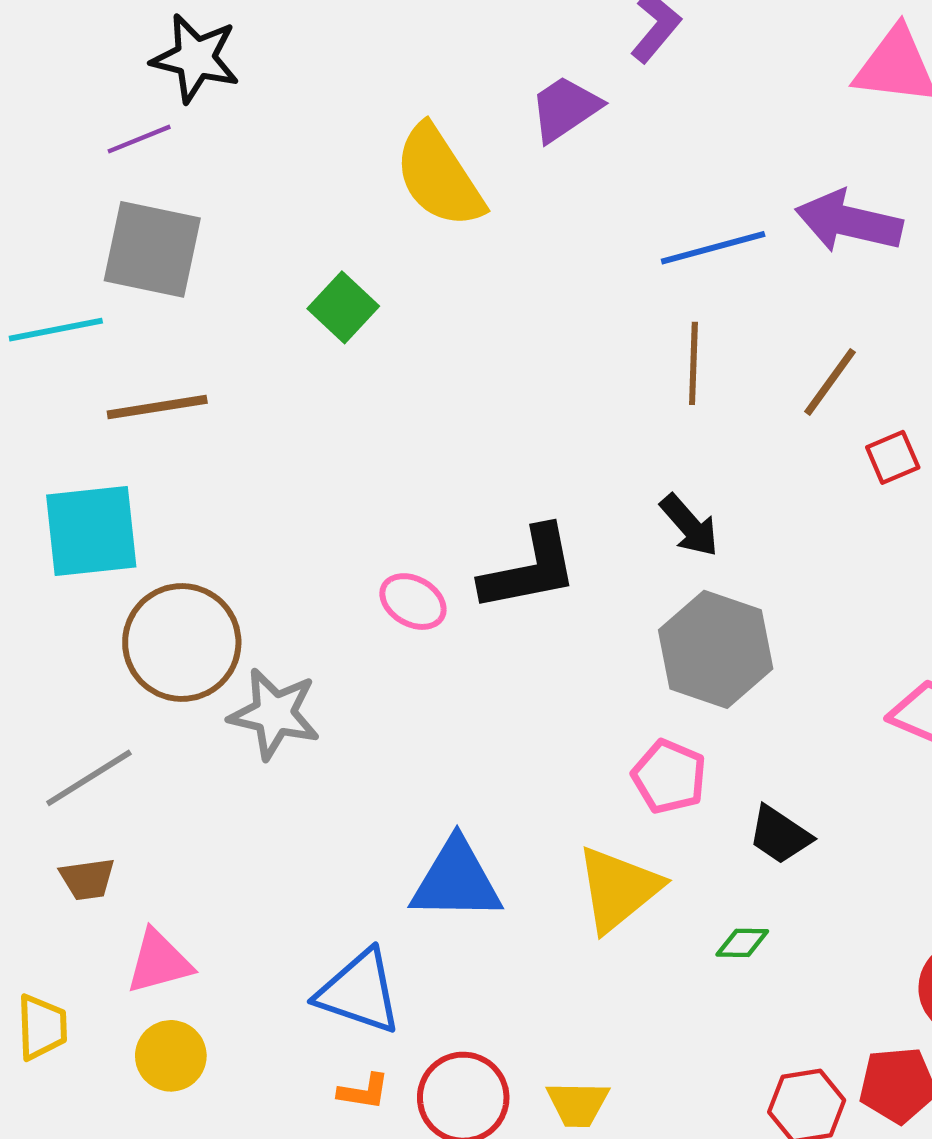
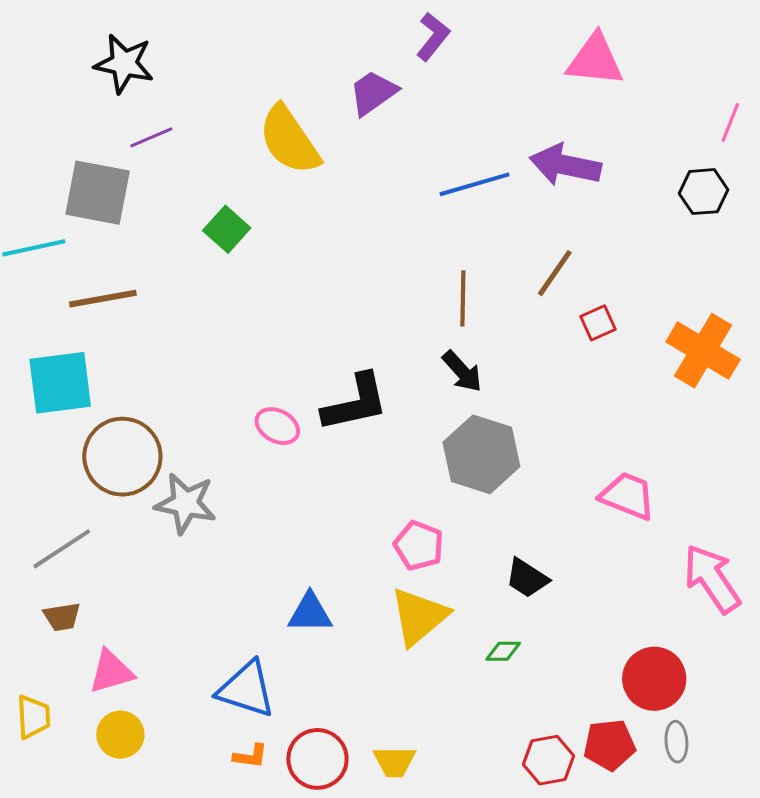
purple line: (139, 139) -> (151, 137), moved
brown line: (693, 363) -> (463, 298), moved
pink pentagon: (669, 777) -> (419, 546), moved
blue triangle: (456, 880) -> (310, 613), size x0.7

